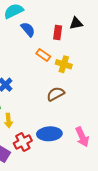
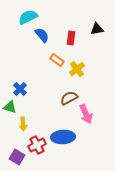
black triangle: (76, 23) -> (97, 29), moved
yellow cross: (64, 64) -> (77, 69), turned 35
pink arrow: (82, 137) -> (86, 114), moved

